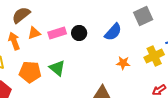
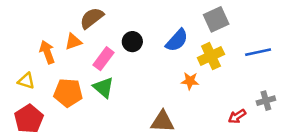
brown semicircle: (21, 15) -> (92, 18), moved
pink rectangle: (57, 33) -> (103, 59), moved, turned -36
yellow cross: (154, 56) -> (211, 56), moved

